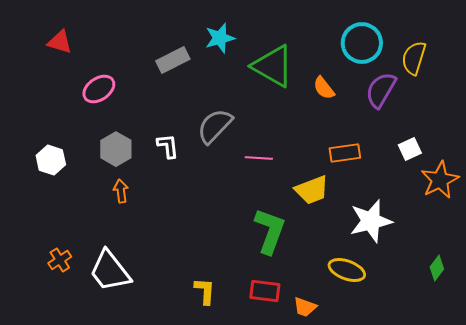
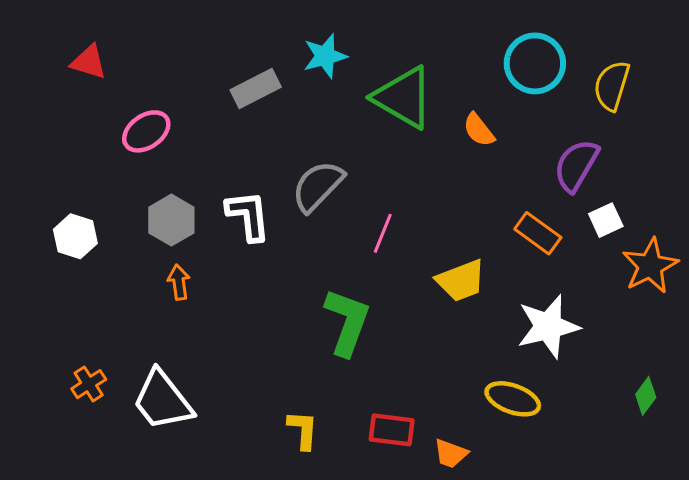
purple semicircle: (381, 90) -> (576, 165), moved
white L-shape: (168, 146) -> (248, 216), size x1.4
orange rectangle: (345, 153) -> (538, 233), moved, turned 44
pink line: (259, 158) -> (383, 233), turned -72
green L-shape: (270, 231) -> (347, 322), moved

